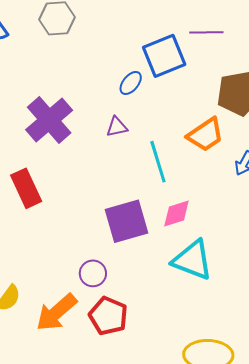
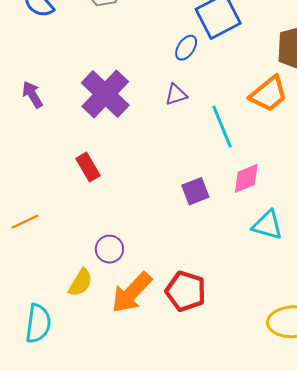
red rectangle: (26, 188) -> (88, 167), size x0.7
purple square: (127, 221) -> (195, 191), size x0.6
cyan triangle: (192, 260) -> (267, 225), size x0.7
purple circle: (93, 273) -> (109, 249), moved

